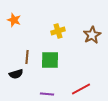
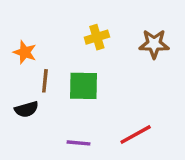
orange star: (14, 20) -> (25, 52), moved
brown star: (92, 35) -> (154, 44), turned 30

